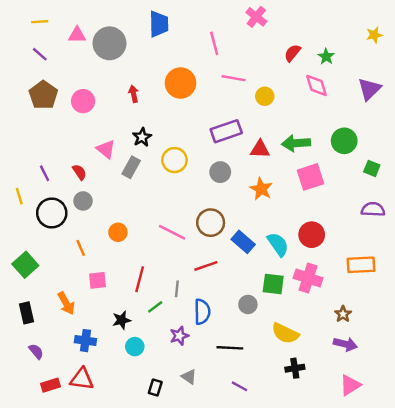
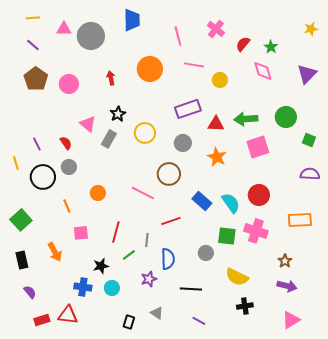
pink cross: (256, 17) -> (216, 29), moved
brown circle: (211, 223) -> (169, 174), moved
blue cross: (85, 341) -> (83, 287), moved

